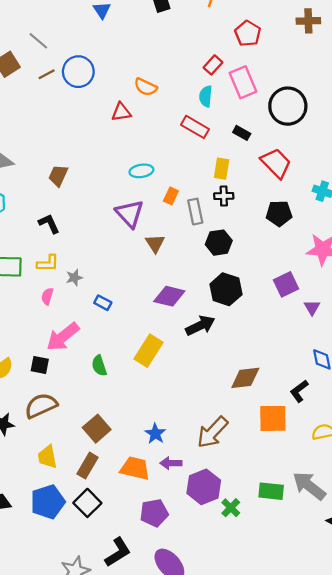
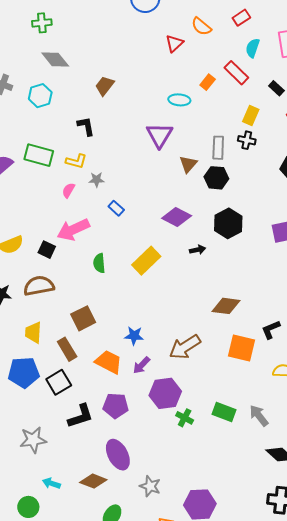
red rectangle: (213, 65) -> (241, 18), moved
red triangle: (121, 112) -> (174, 43), turned -48
orange rectangle: (171, 196) -> (208, 82), moved
brown triangle: (155, 243) -> (188, 164), moved
black hexagon: (219, 243) -> (216, 178), moved
black arrow: (200, 325) -> (198, 250), size x0.6
blue star: (155, 434) -> (134, 336), turned 30
purple arrow: (171, 463) -> (141, 365), turned -60
brown rectangle: (88, 466) -> (67, 349), turned -75
gray arrow: (309, 486) -> (259, 416), size x0.7
green cross: (231, 508) -> (185, 418), turned -30
black L-shape: (118, 552) -> (81, 416), moved

